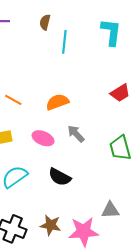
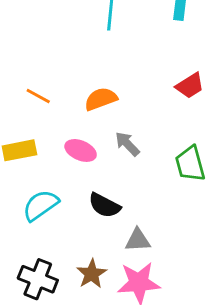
gray triangle: (110, 210) -> (138, 240), moved
brown star: (51, 225) -> (92, 274), turned 30

